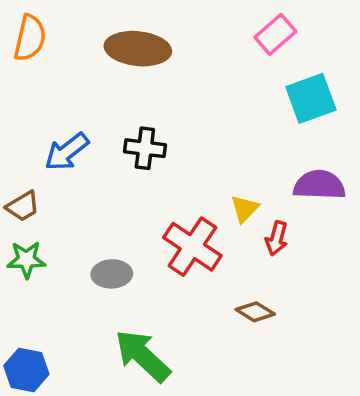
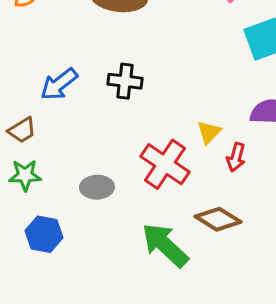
brown diamond: (255, 312) -> (218, 219), size x1.4
green arrow: (143, 356) -> (165, 245), moved
blue hexagon: (26, 370) -> (44, 234), moved

